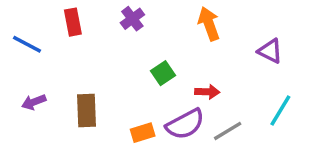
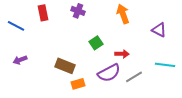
purple cross: (132, 19) -> (78, 11), turned -32
brown rectangle: (86, 111) -> (65, 66), moved, turned -66
cyan line: (280, 111) -> (165, 65), turned 66
orange rectangle: (143, 133) -> (78, 84), moved

